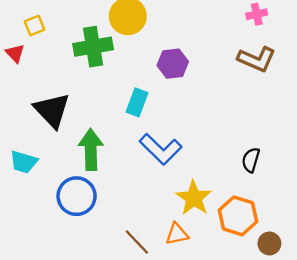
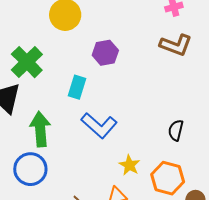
green cross: (93, 47) -> (27, 62), moved, turned -32
yellow star: (194, 198) -> (129, 165), size x0.7

